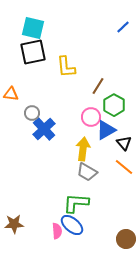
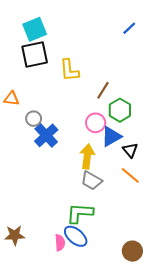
cyan square: (33, 28) -> (35, 29), turned -35

